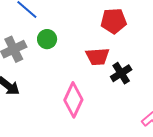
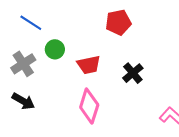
red trapezoid: (98, 57) -> (89, 65), moved

